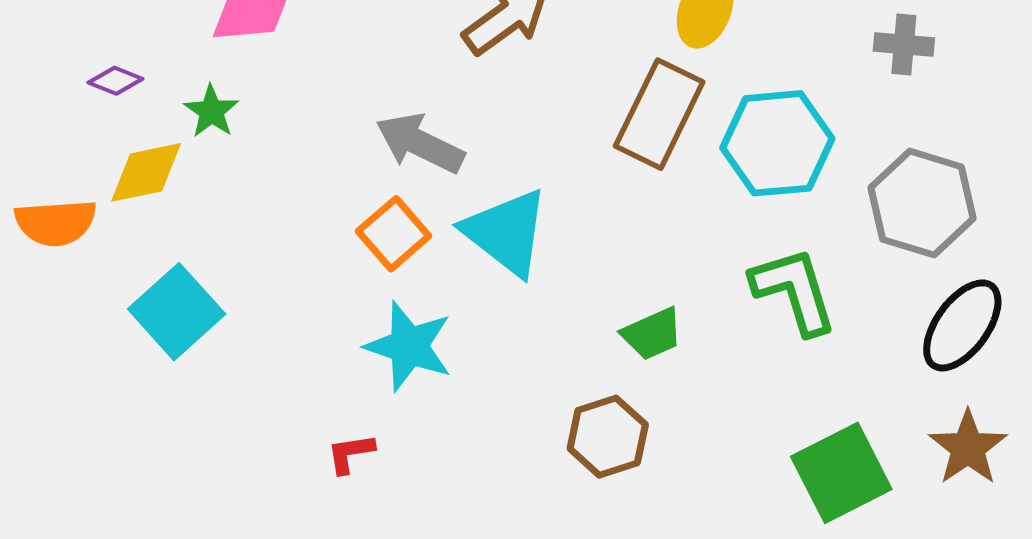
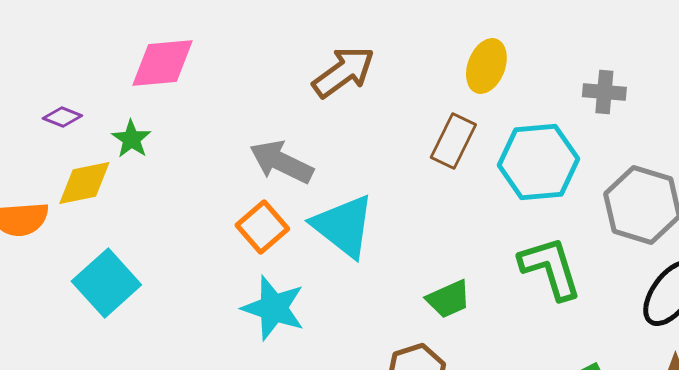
gray cross: (904, 45) -> (604, 92), moved
brown rectangle: (659, 114) -> (453, 141), size x0.7

